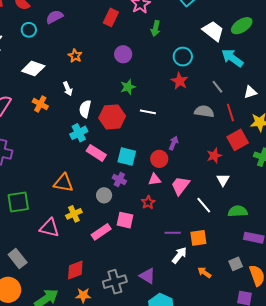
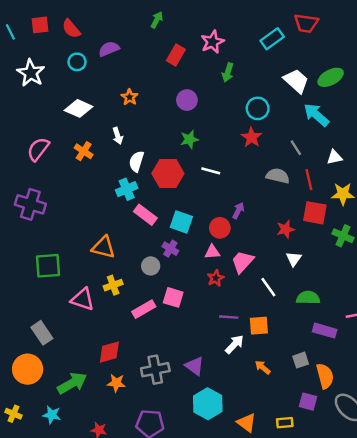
red square: (238, 140) -> (315, 213), turned 35
red star: (148, 202) -> (216, 278), moved

